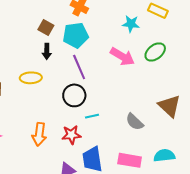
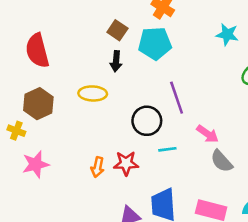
pink arrow: (122, 57) -> (207, 134), moved, size x0.7
purple line: (79, 67) -> (177, 98), moved
orange arrow: (39, 134) -> (98, 167), size x0.7
red star: (71, 135) -> (126, 163), moved

